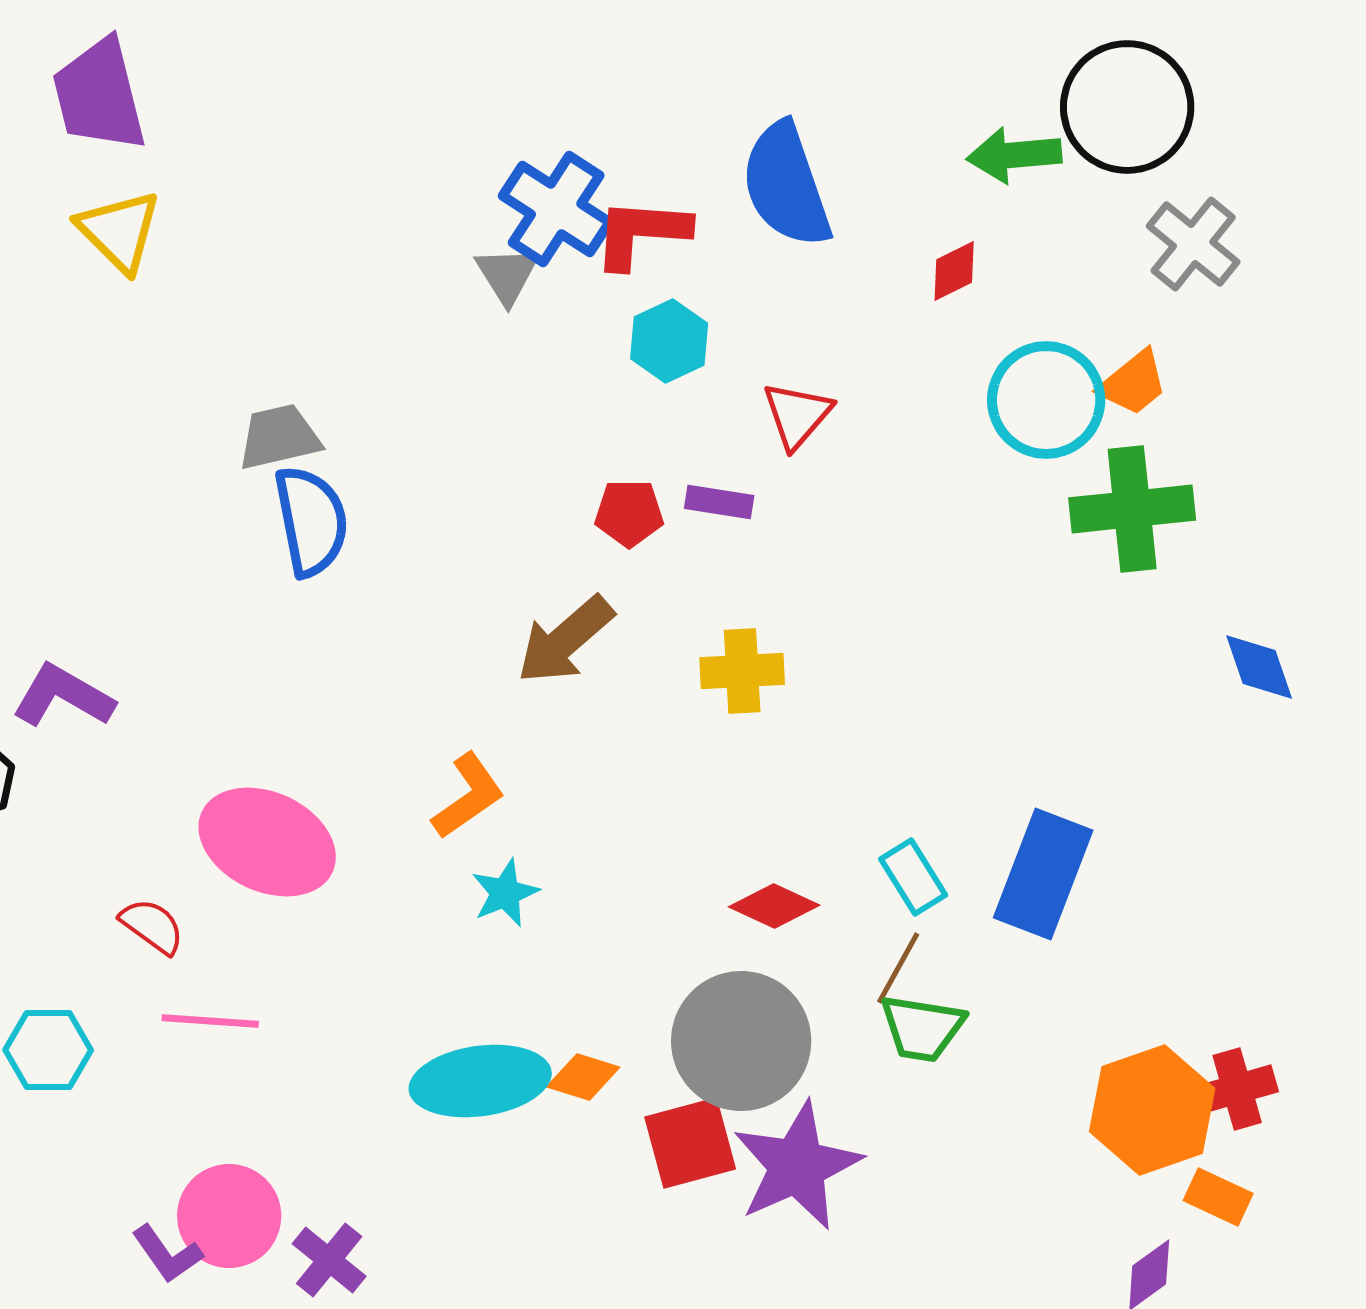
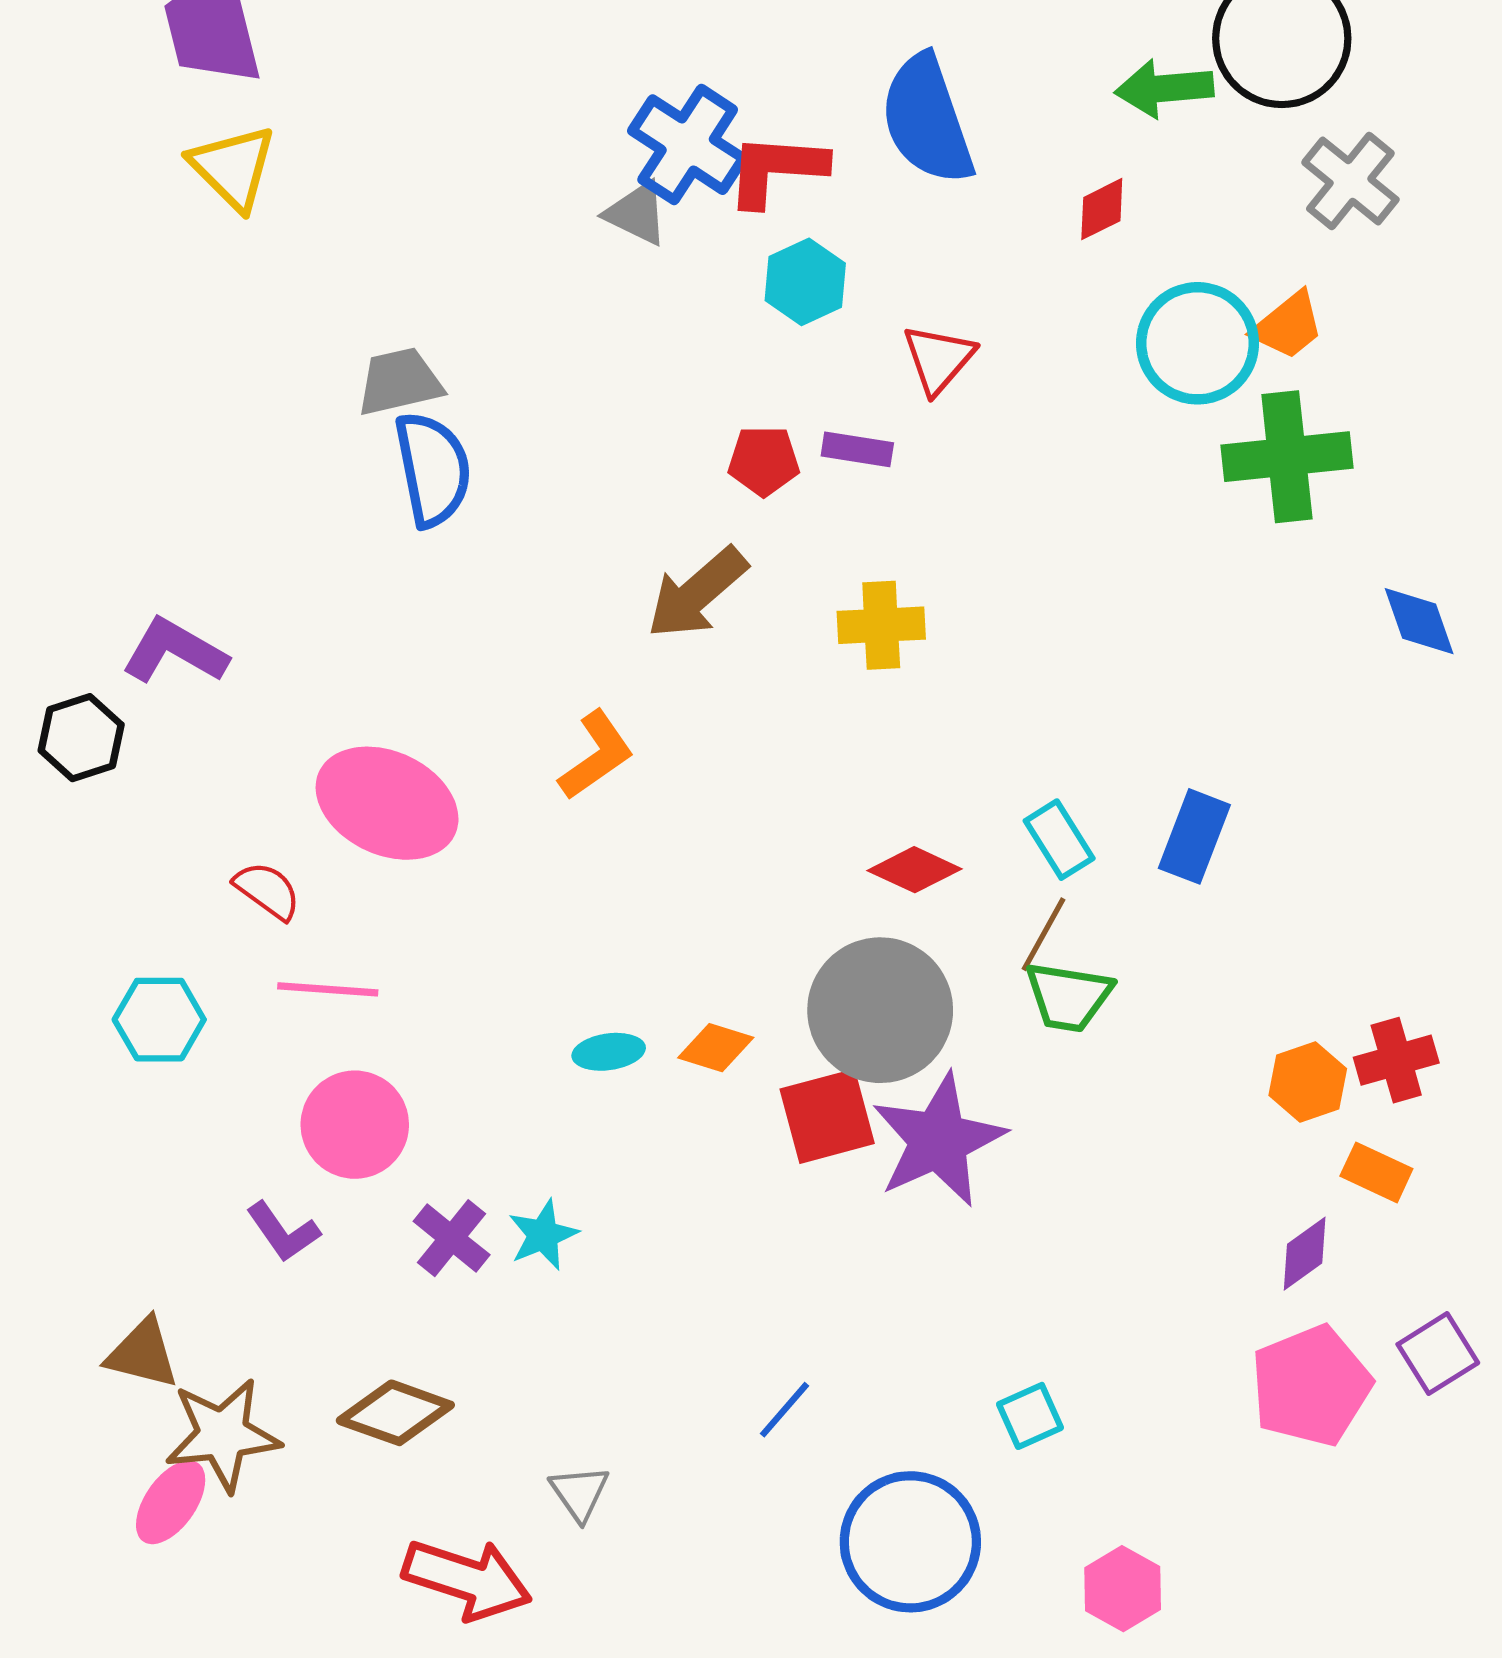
gray triangle: (507, 275) -> (637, 213), turned -32
blue rectangle: (1043, 874) -> (1194, 836), size x0.7
cyan star: (505, 893) -> (543, 1235), moved
cyan ellipse: (480, 1081) -> (609, 1052), size x0.5
orange hexagon: (1152, 1110) -> (1308, 1082), size x0.6
pink circle: (229, 1216) -> (355, 1125), moved

